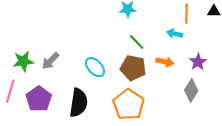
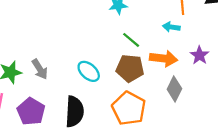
gray arrow: (50, 61) -> (40, 69), turned -72
orange arrow: (165, 62) -> (164, 58), size x1.4
gray diamond: (191, 90) -> (174, 89), moved

